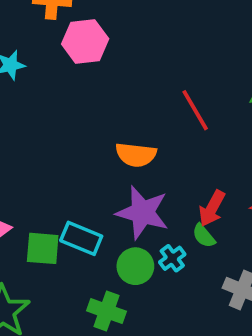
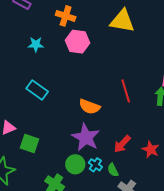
green semicircle: (204, 236) -> (113, 170), moved
cyan rectangle: (81, 238) -> (37, 90), moved
cyan cross: (172, 258) -> (95, 165), turned -32

